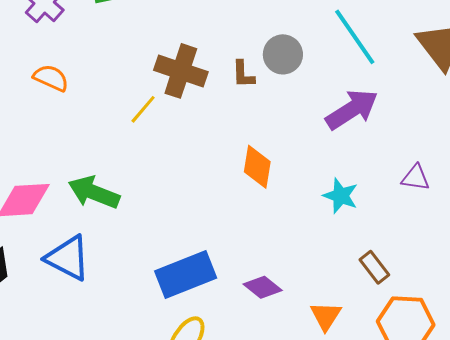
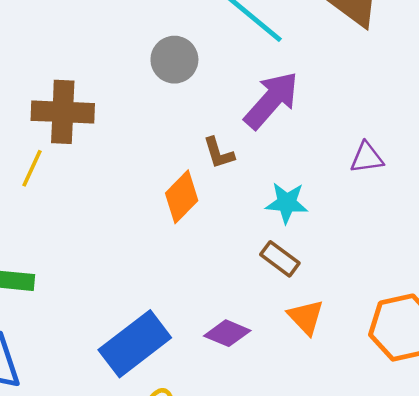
brown L-shape: (243, 74) -> (219, 153), moved
orange diamond: (257, 167) -> (182, 197), turned 51
brown rectangle: (374, 267) -> (280, 259), moved
orange triangle: (326, 316) -> (306, 317), moved

